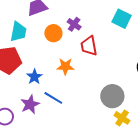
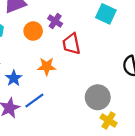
blue line: (53, 98) -> (34, 101), turned -66

